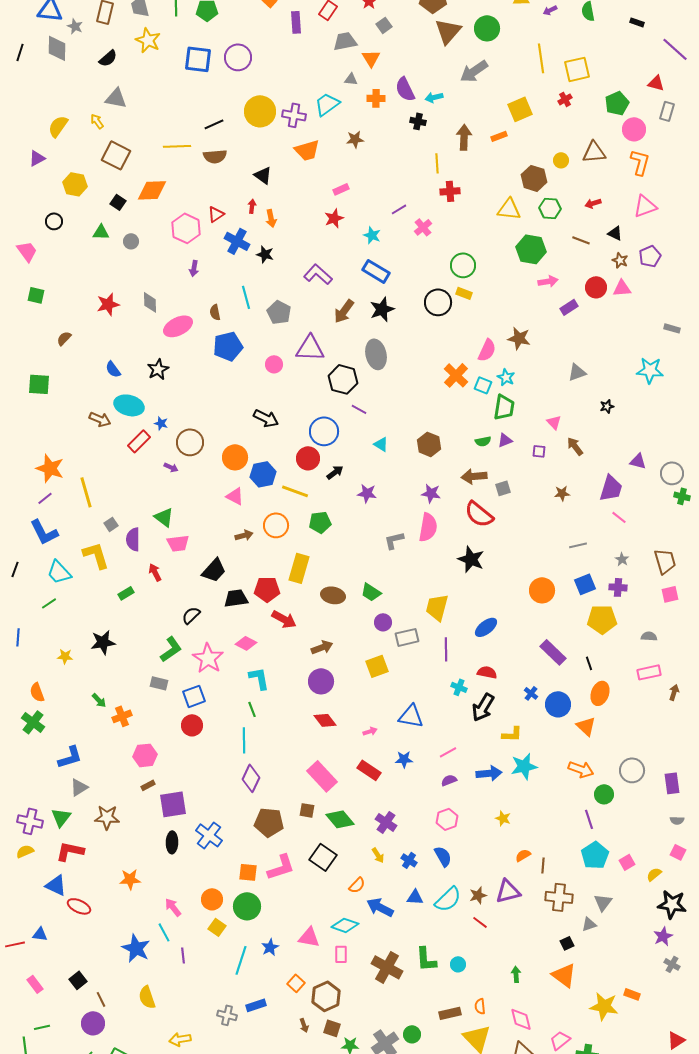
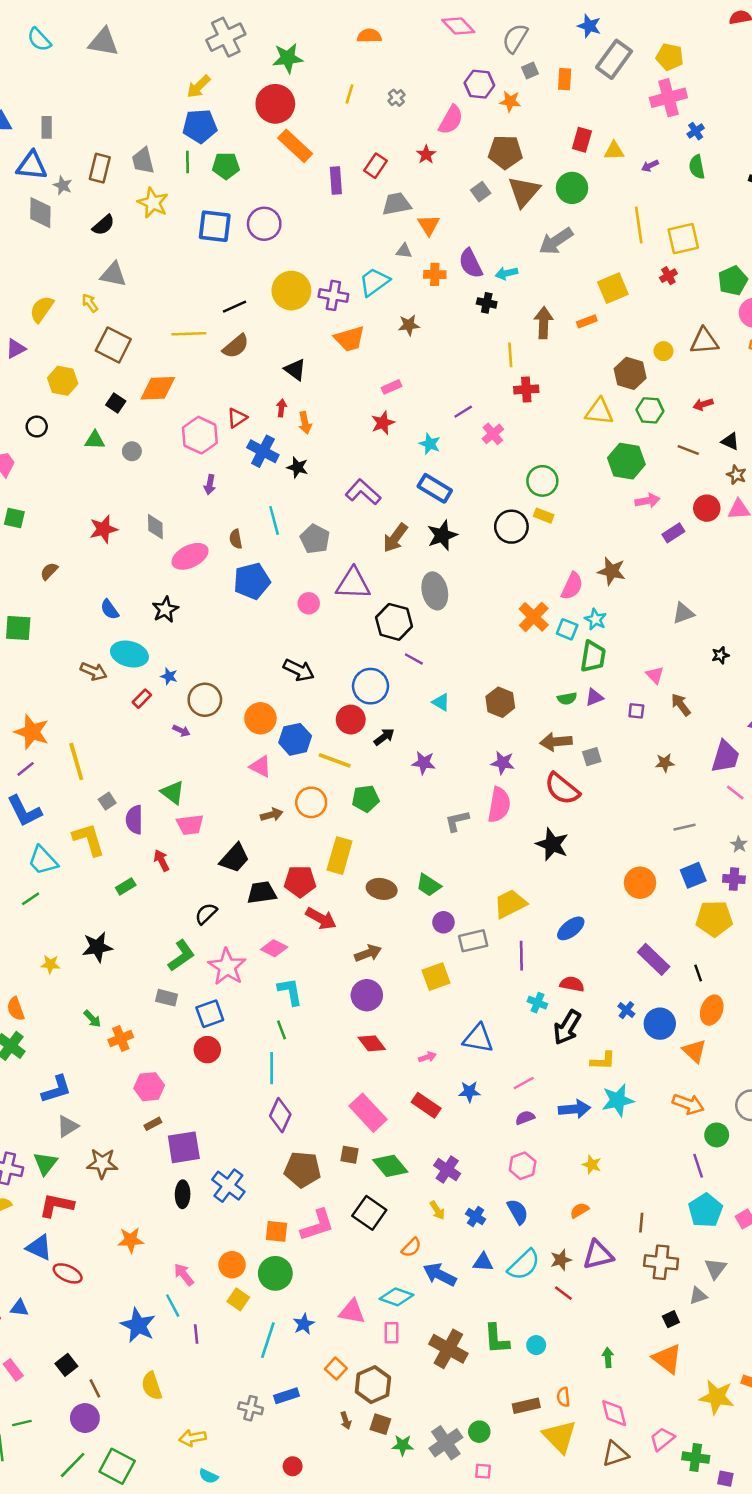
gray square: (384, 25) -> (481, 192), moved
brown semicircle: (215, 156) -> (236, 346), turned -35
red rectangle: (139, 441) -> (142, 699), size x0.7
yellow trapezoid: (437, 607) -> (510, 904), turned 48
orange semicircle: (523, 855) -> (579, 1210), moved

